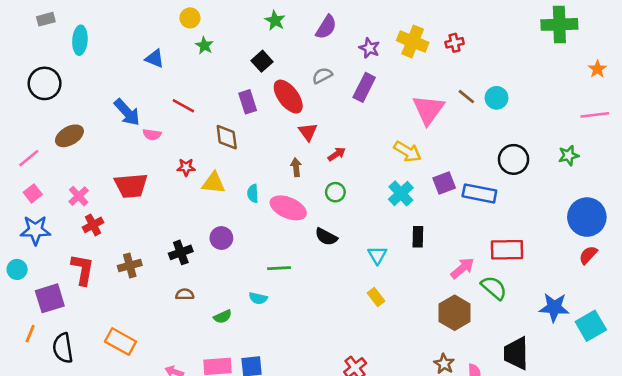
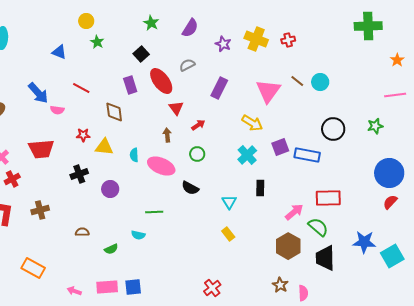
purple rectangle: (364, 87) -> (219, 88), moved
black cross: (181, 252) -> (79, 174), moved
black trapezoid: (516, 353) -> (325, 258), moved

